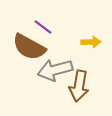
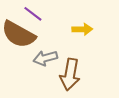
gray arrow: (55, 70) -> (45, 58), size x0.7

